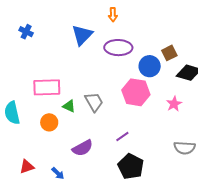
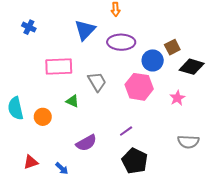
pink rectangle: (47, 87) -> (59, 66), moved
gray trapezoid: (94, 102) -> (97, 82), moved
orange circle: (49, 122) -> (43, 117), moved

